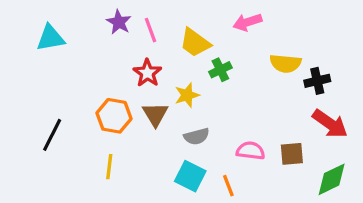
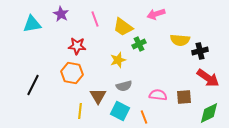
purple star: (119, 22) -> (61, 14), moved
red star: (147, 73) -> (77, 46), moved, turned -30
brown triangle: (155, 114) -> (98, 96), moved
yellow line: (109, 167) -> (80, 111), moved

